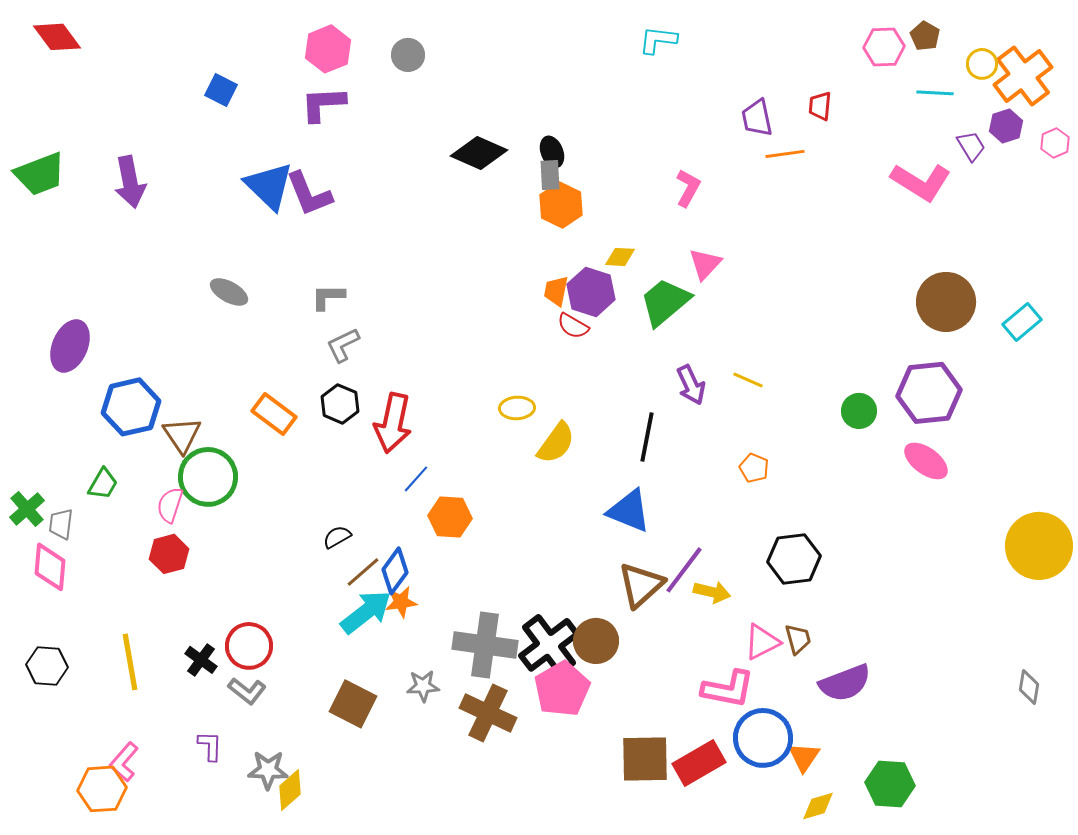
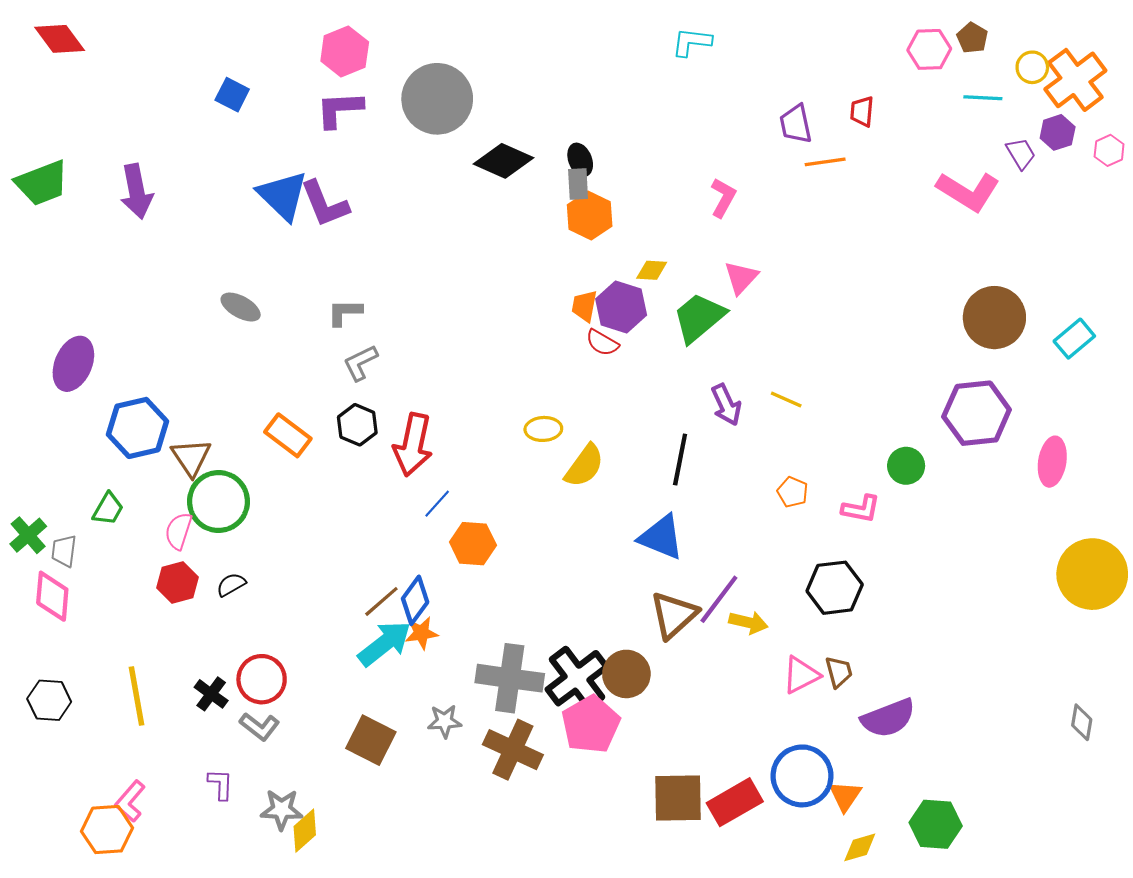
gray circle: (408, 55) -> (437, 99), moved, size x2.0
green circle: (859, 411) -> (906, 466), moved
pink ellipse: (926, 461) -> (1052, 462), moved, turned 63
black semicircle: (337, 537) -> (231, 585), moved
pink L-shape: (728, 689) -> (861, 509), moved, size x0.7

